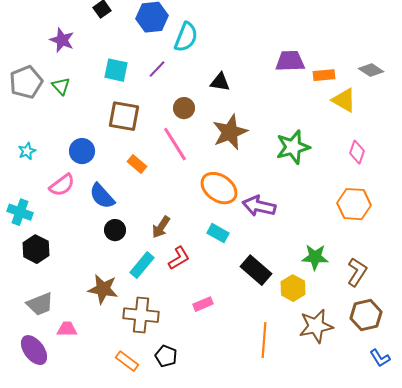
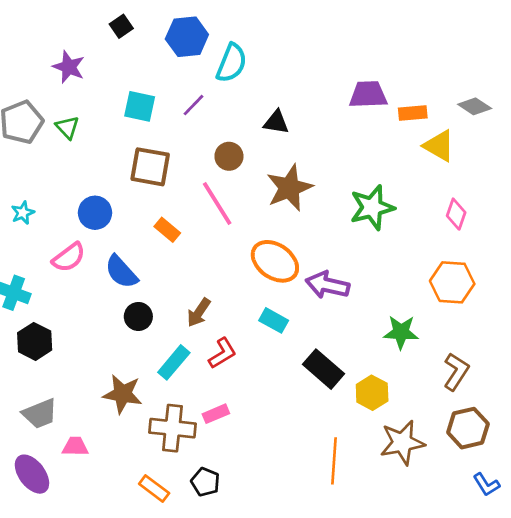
green star: (315, 257) -> (401, 332), moved
pink rectangle: (203, 304) -> (216, 414), moved

